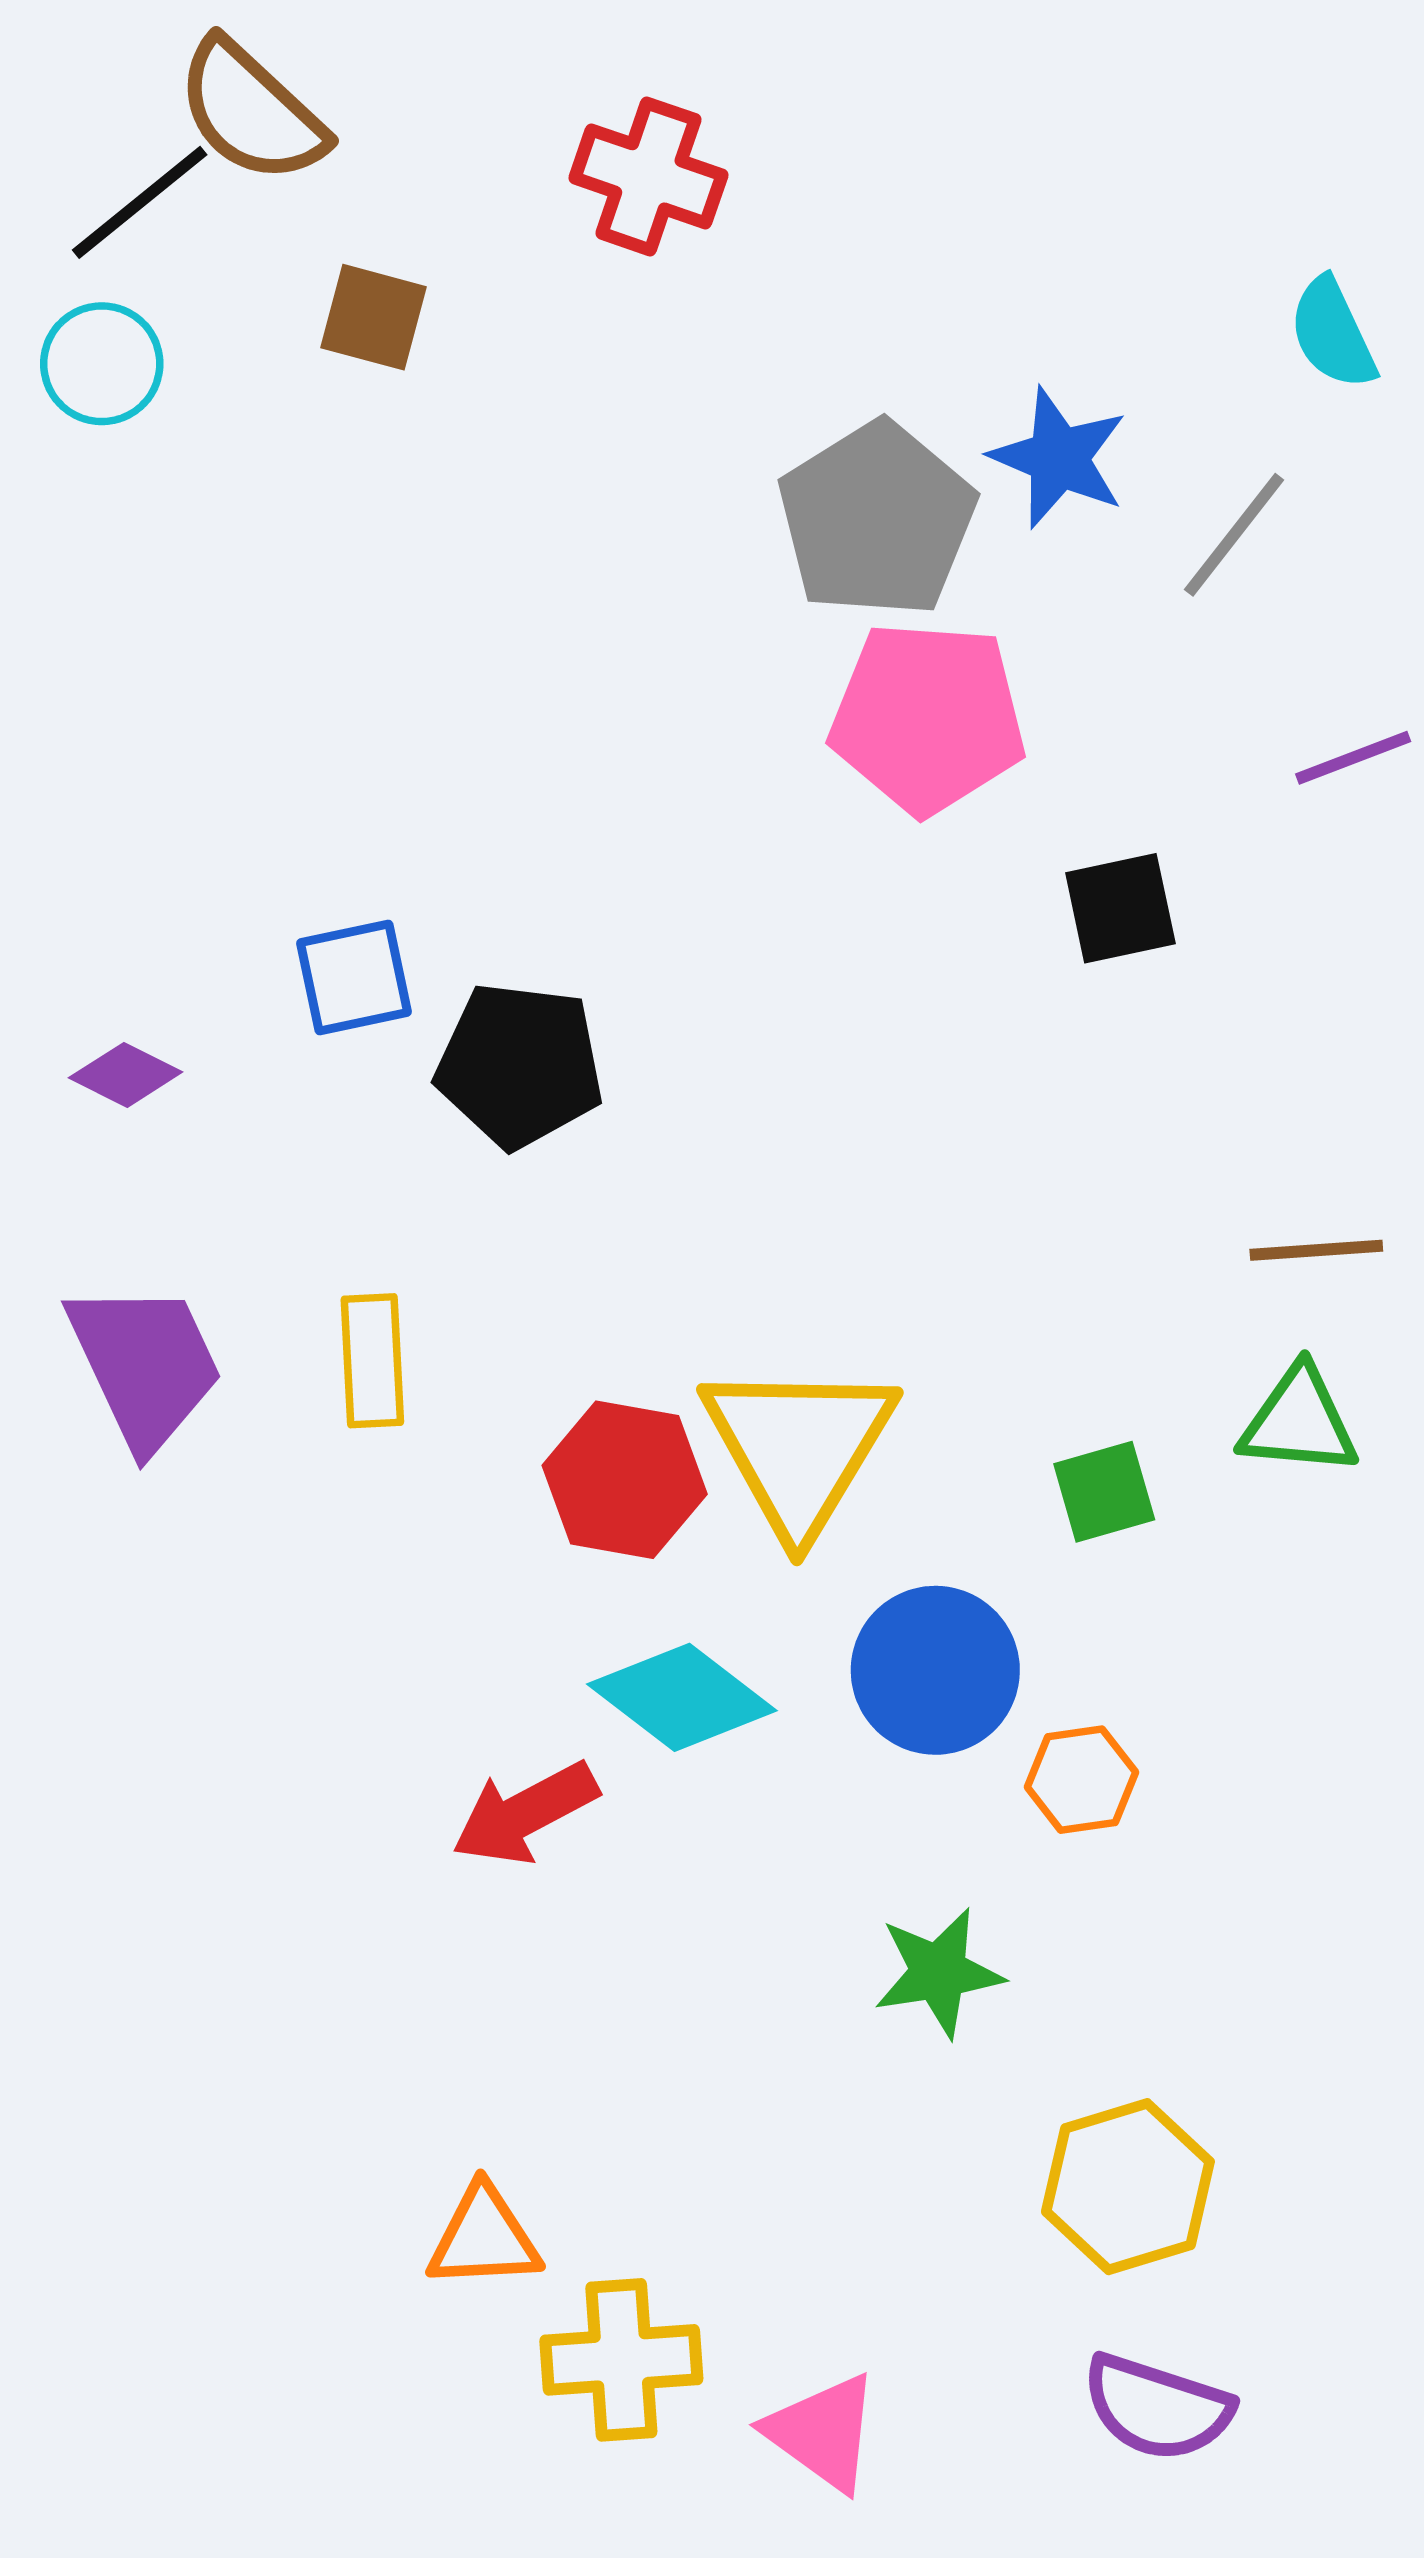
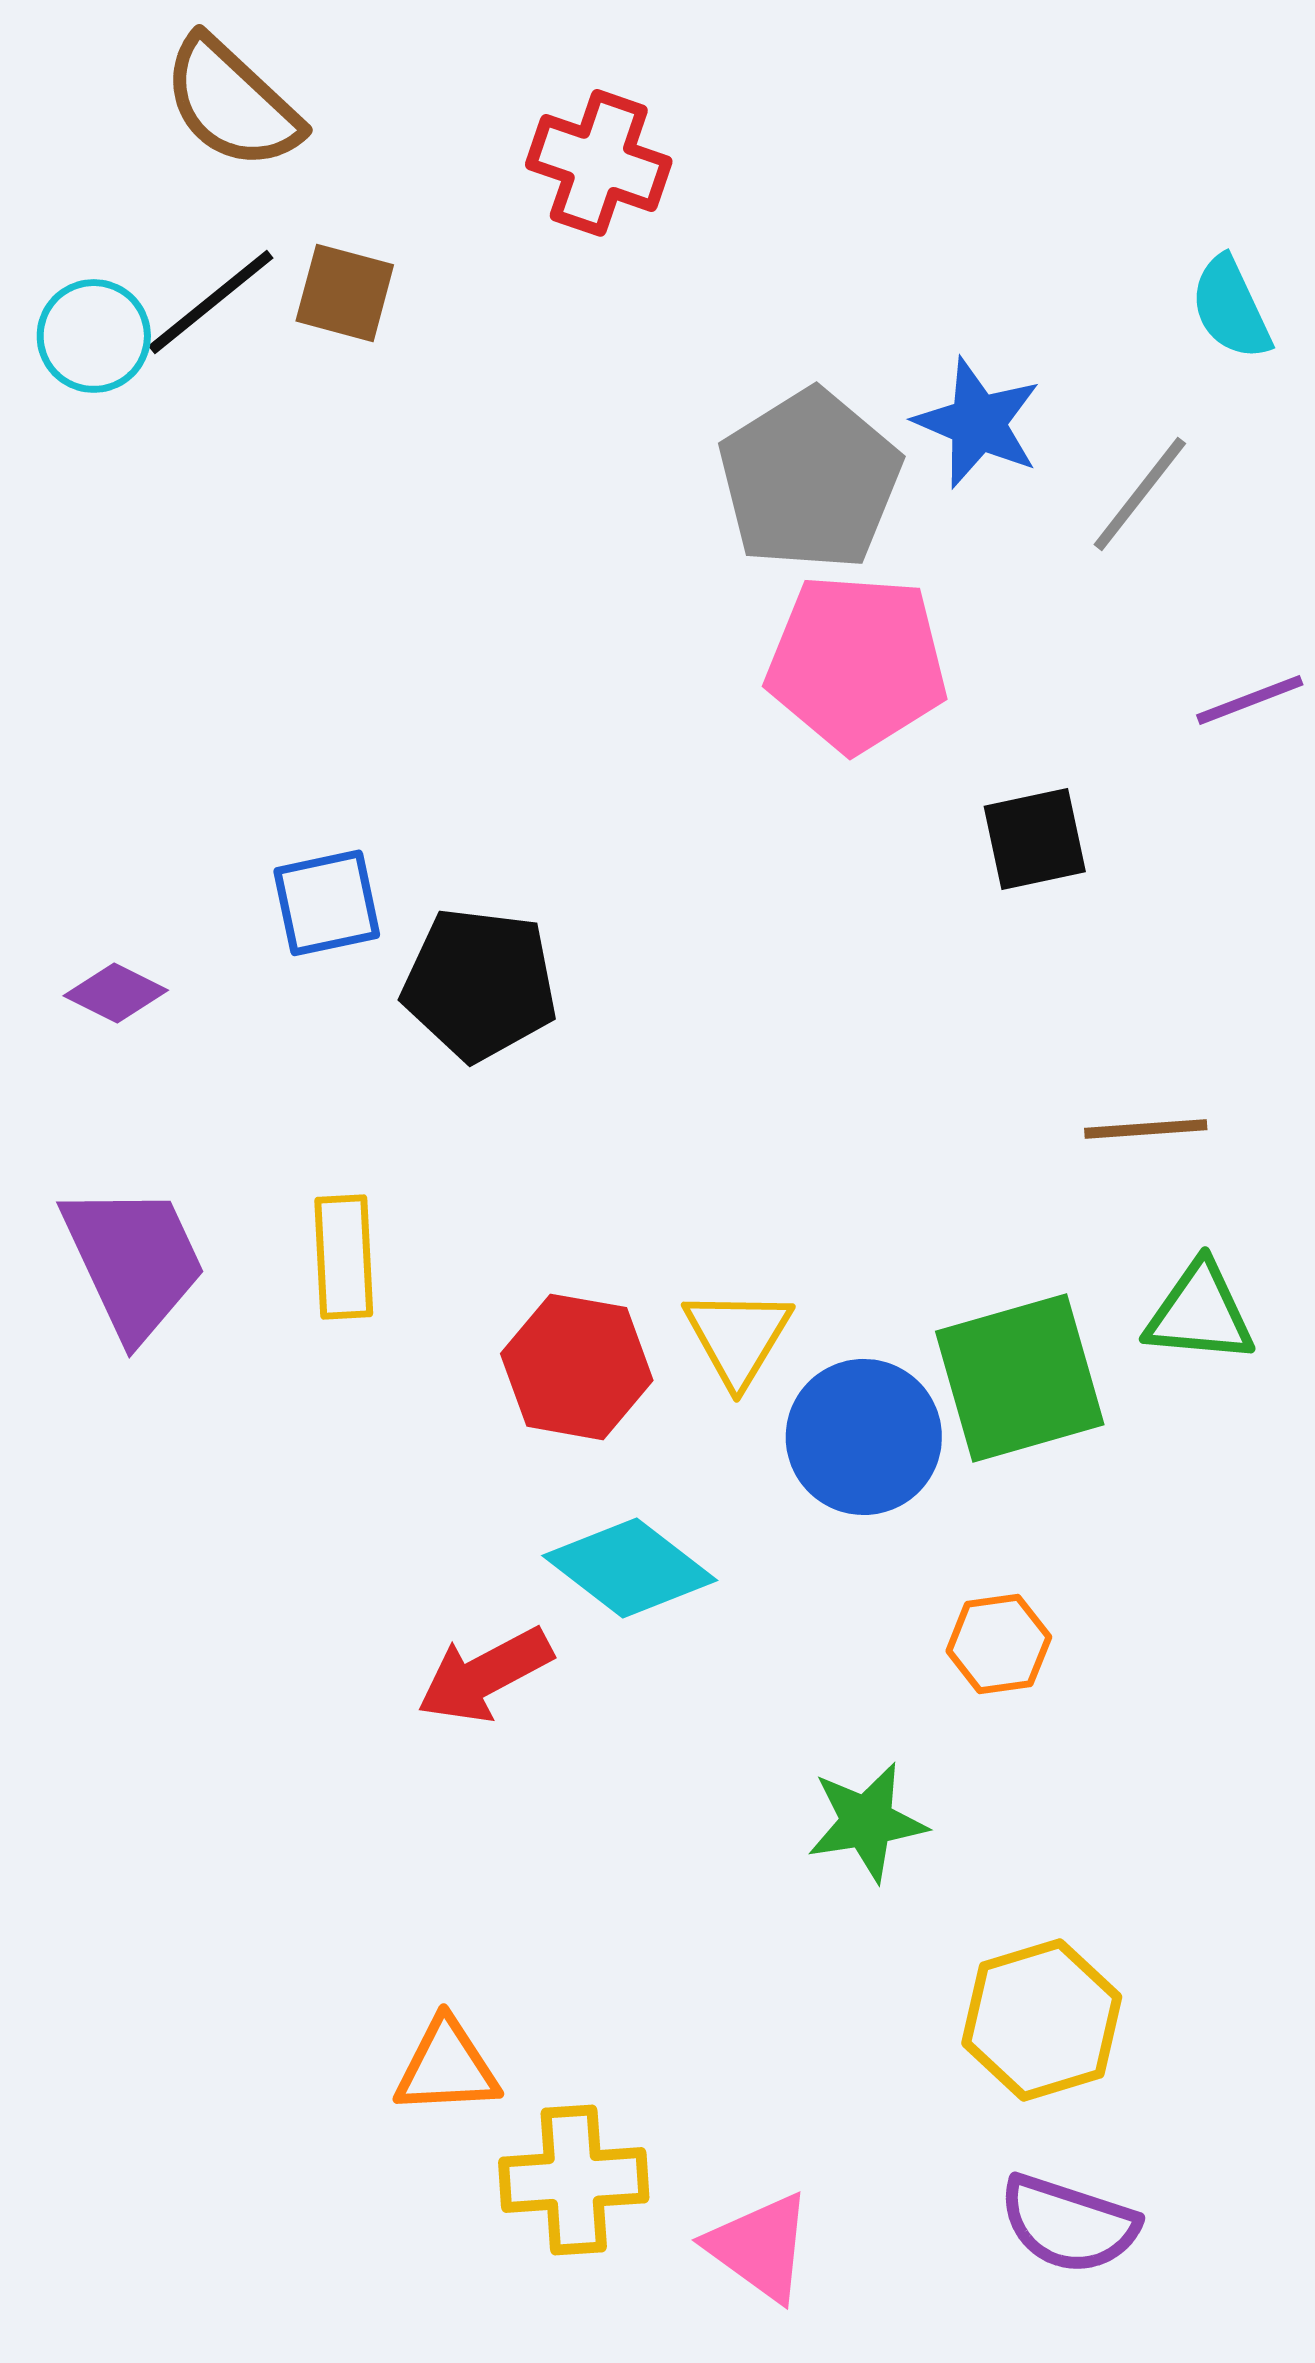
black line: (140, 202) -> (211, 302), moved
brown line: (1316, 1250) -> (1146, 1129), moved
yellow triangle: (799, 1447) -> (738, 1337), size x0.6
green square: (1104, 1492) -> (1020, 1378), size x1.8
blue circle: (935, 1670) -> (864, 1437), moved

